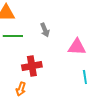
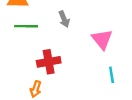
pink triangle: (77, 47) -> (102, 39), turned 48

